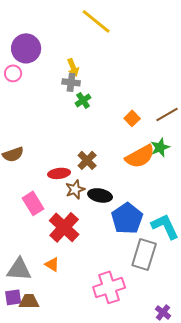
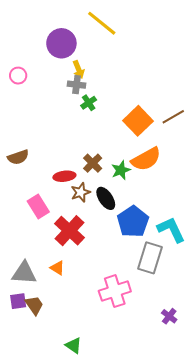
purple circle: (26, 48) -> (61, 43), moved
orange square: (132, 118) -> (138, 121), size x1.8
green star: (160, 147) -> (121, 170), moved
black ellipse: (100, 195) -> (106, 198), turned 45
brown trapezoid: (29, 301) -> (34, 305), turned 55

